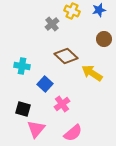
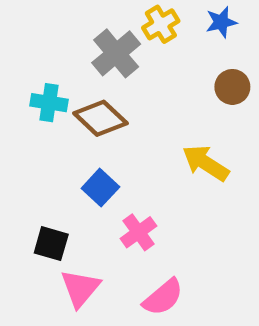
yellow cross: (72, 11) -> (161, 24), turned 35
gray cross: (52, 24) -> (116, 53), size x1.5
brown diamond: (66, 56) -> (100, 118), moved
cyan cross: (22, 66) -> (49, 103), moved

